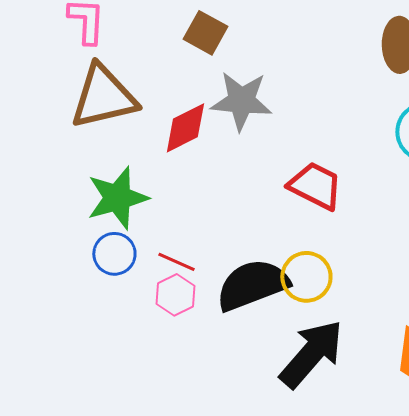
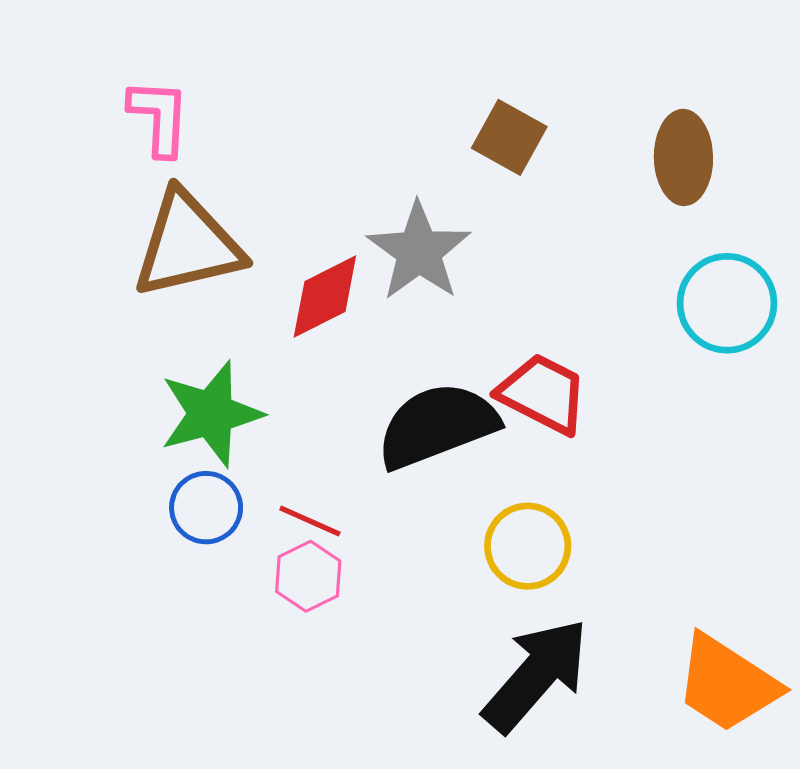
brown square: (205, 33) -> (509, 137), moved
gray star: (241, 101) -> (419, 251), turned 30
black semicircle: (252, 285) -> (437, 426), moved

